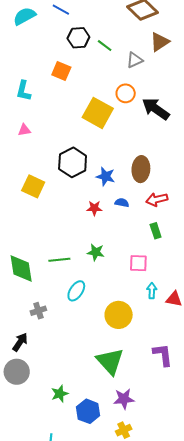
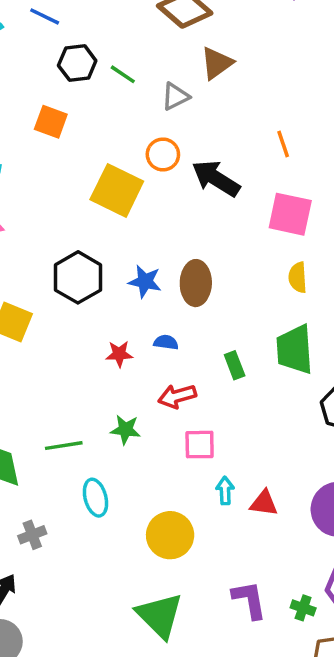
blue star: (106, 176) -> (145, 281), moved
red arrow: (157, 199) -> (177, 396), moved
green rectangle: (156, 231) -> (235, 365), moved
cyan ellipse: (76, 291) -> (95, 498), turned -45

